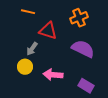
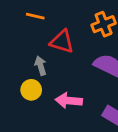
gray arrow: (32, 49) -> (41, 66), turned 128

